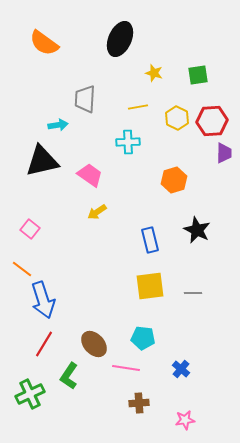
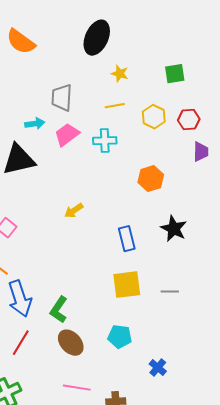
yellow star: (154, 73) -> (120, 74), moved
red hexagon: (212, 121) -> (189, 120), size x0.7
pink trapezoid: (90, 175) -> (67, 135), moved, turned -72
pink line: (126, 368) -> (77, 388), moved
green L-shape: (69, 376) -> (59, 310), moved

